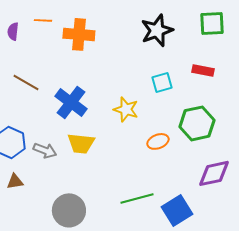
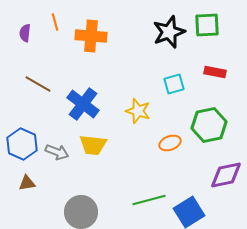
orange line: (43, 20) -> (55, 22), turned 72
green square: (212, 23) -> (207, 25), moved

